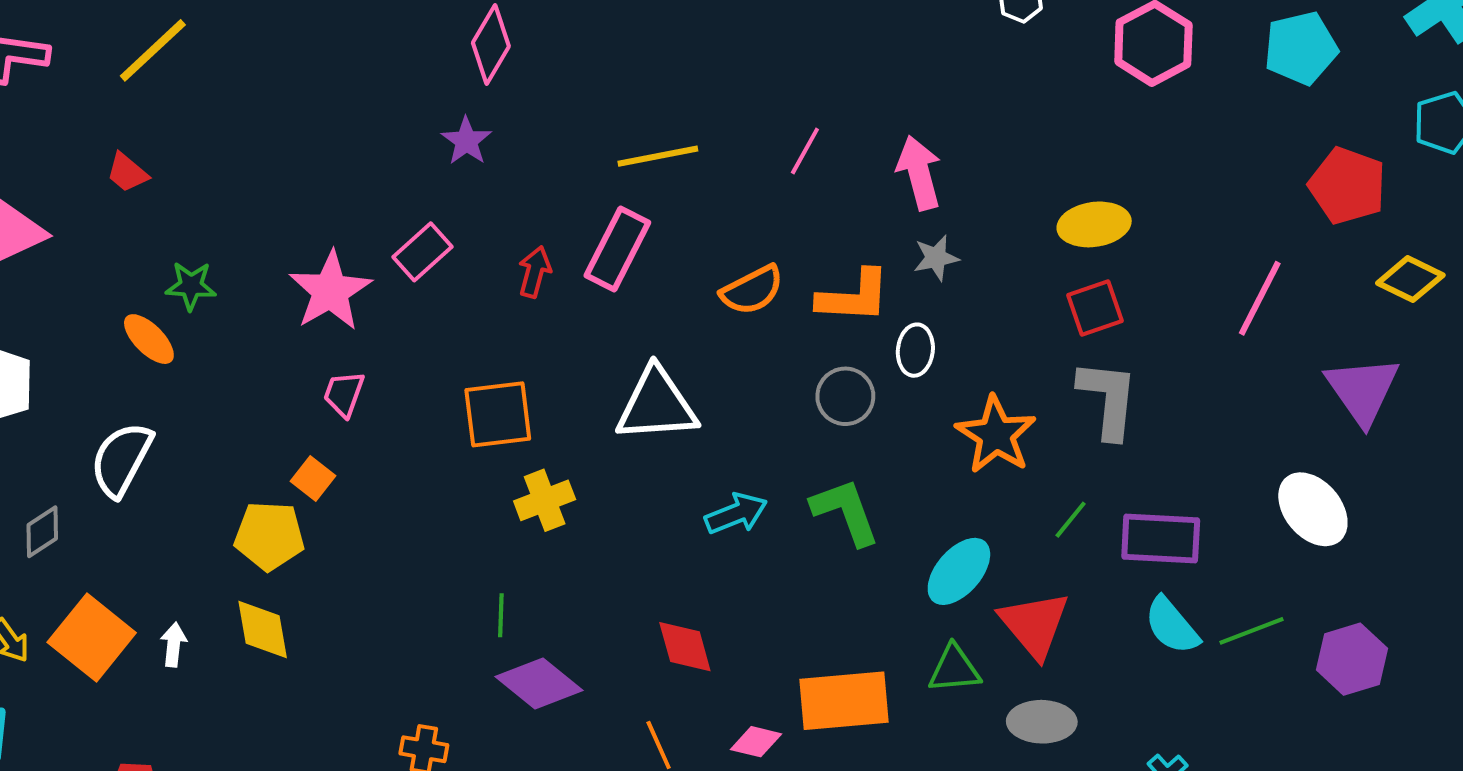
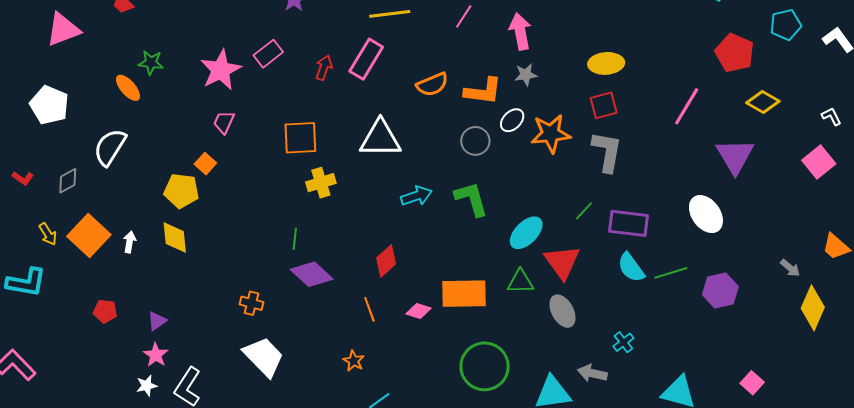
white ellipse: (915, 350) -> (512, 120), turned 35
orange star: (996, 435) -> (551, 134), moved, turned 30
red diamond: (685, 647) -> (386, 261), turned 60
gray ellipse: (1042, 722) -> (562, 311), turned 56

